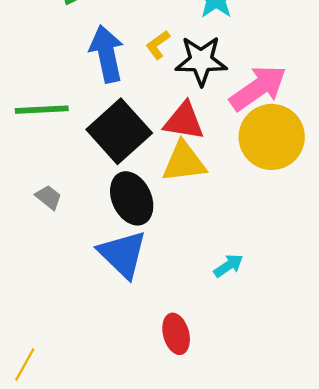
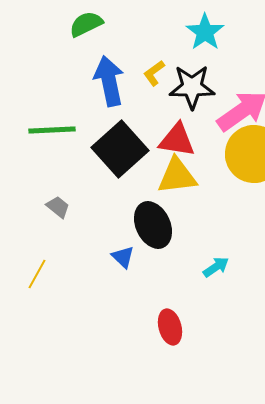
black ellipse: (132, 198) -> (153, 225), moved
blue triangle: (123, 254) -> (123, 257), size x0.5
yellow line: (25, 365) -> (37, 274), moved

